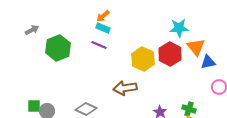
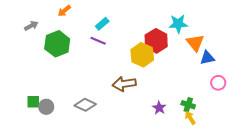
orange arrow: (103, 16) -> (64, 11), moved
cyan rectangle: (103, 28) -> (102, 24), turned -64
red hexagon: (170, 54) -> (156, 41), moved

